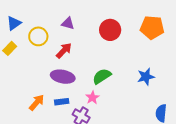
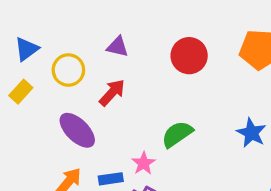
purple ellipse: (63, 77) -> (77, 130), moved, turned 35
blue star: (146, 77) -> (251, 133), turned -30
pink star: (92, 98) -> (144, 163), moved

